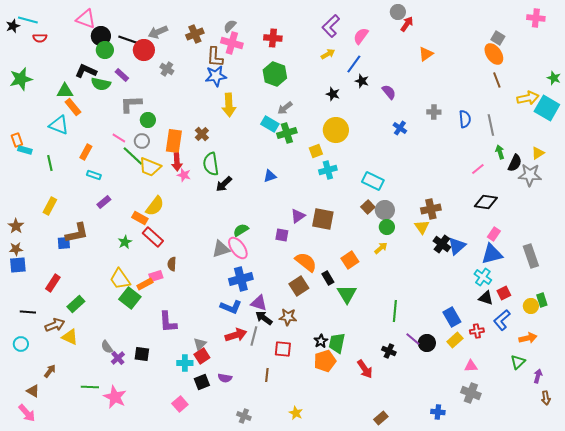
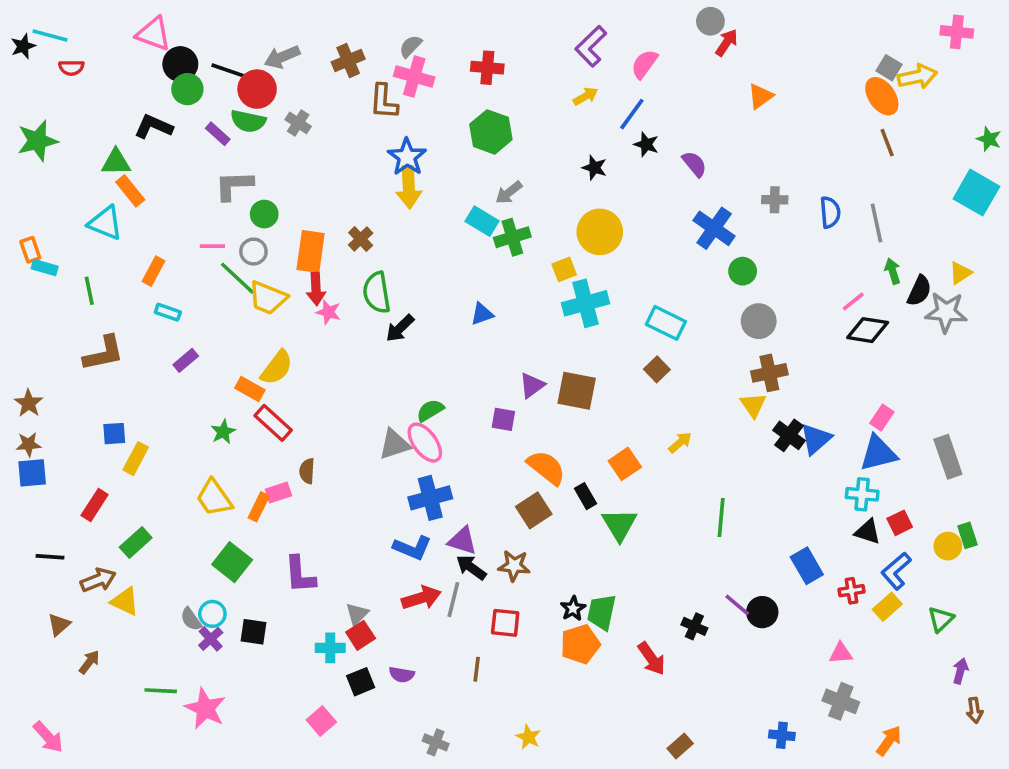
blue star: (216, 76) -> (407, 157), moved, turned -30
green semicircle: (101, 84) -> (248, 121), moved
yellow arrow: (528, 98) -> (918, 77), moved
blue cross: (400, 128) -> (714, 228), size x1.6
pink line: (119, 138) -> (212, 246), turned -32
cyan cross: (328, 170) -> (586, 303), size x1.4
black diamond: (486, 202) -> (868, 330), moved
yellow rectangle: (50, 206) -> (136, 459), moved
gray circle: (385, 210) -> (759, 321), moved
green circle: (387, 227) -> (743, 271), moved
brown L-shape: (77, 233) -> (104, 353), moved
cyan cross: (483, 277) -> (862, 494), turned -30
orange rectangle: (145, 284) -> (259, 507), turned -35
green square: (130, 298) -> (232, 562), moved
green line: (395, 311) -> (721, 517), moved
orange arrow: (528, 338) -> (889, 741), moved, turned -42
yellow rectangle: (455, 340) -> (887, 607), moved
cyan circle: (21, 344) -> (212, 614), moved
green triangle: (518, 362) -> (941, 619), moved
brown triangle: (33, 391) -> (59, 625), moved, turned 48

